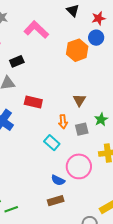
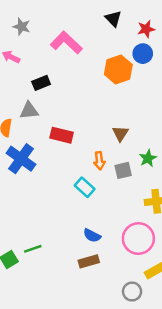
pink circle: (79, 166) -> (138, 238), moved
green line: (11, 209) -> (33, 249), moved

